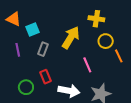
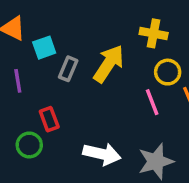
gray rectangle: (43, 49) -> (68, 69), moved
pink line: (87, 65) -> (152, 102), moved
red rectangle: (46, 77) -> (49, 119), moved

